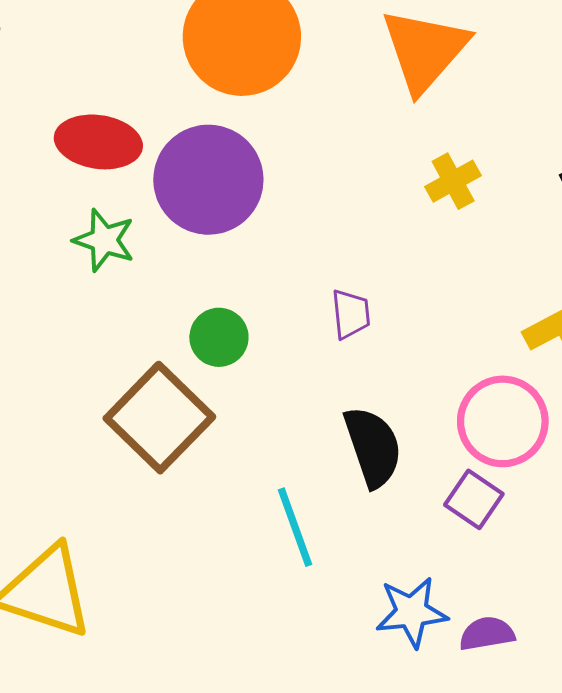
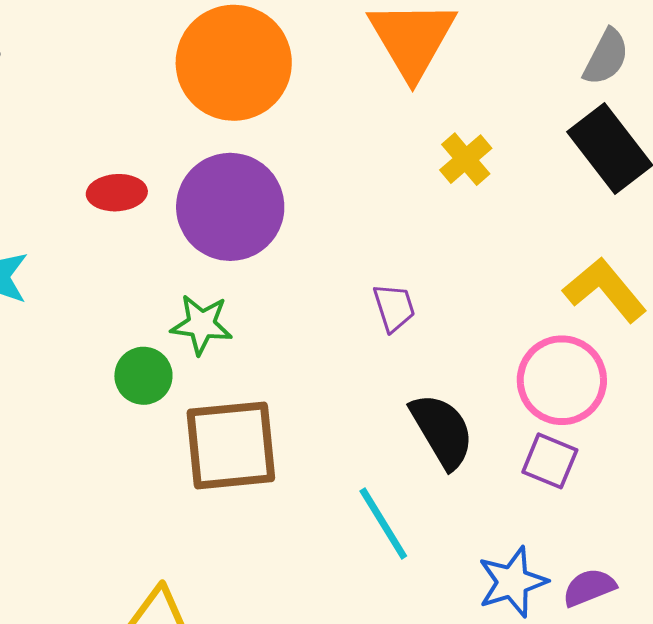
red ellipse: (98, 142) -> (117, 193), size x0.7
green star: (104, 240) -> (201, 325), moved
green circle: (219, 337) -> (143, 376), moved
brown square: (159, 418) -> (231, 445), turned -38

